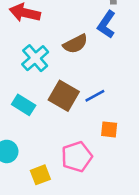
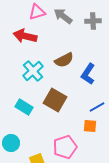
blue L-shape: (107, 24) -> (88, 74), moved
blue line: (95, 96) -> (97, 107), moved

